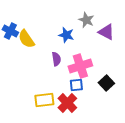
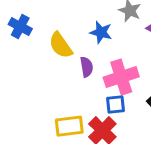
yellow semicircle: (26, 39) -> (61, 45), moved

